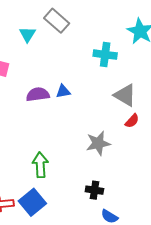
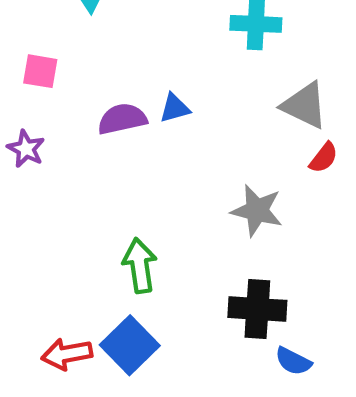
gray star: (98, 143) -> (257, 210), turned 30
black cross: (94, 190) -> (257, 309), size x1.5

